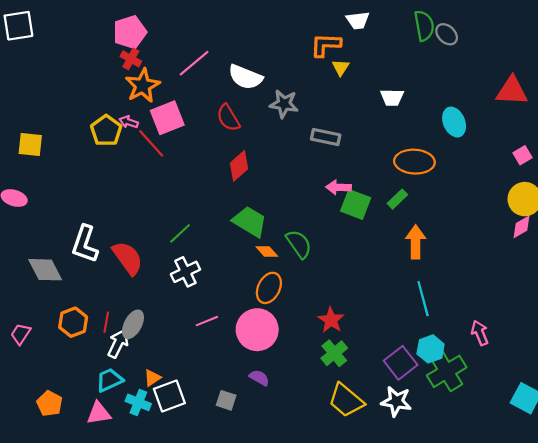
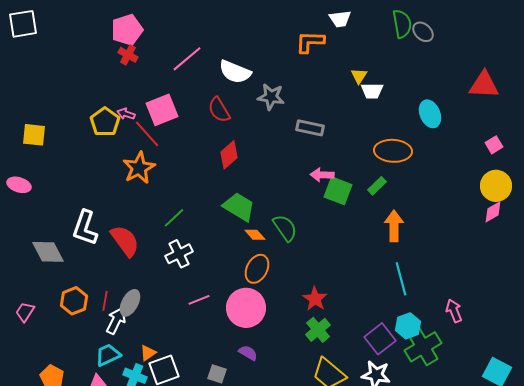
yellow triangle: (341, 67) -> (359, 76), moved
orange star: (143, 86) -> (139, 168), moved

